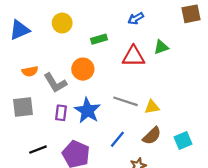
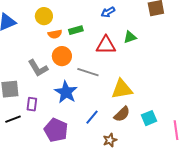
orange semicircle: (30, 71) -> (55, 34), moved
gray line: (125, 101) -> (88, 72), moved
yellow triangle: (152, 107) -> (122, 89), size x1.6
purple rectangle: (61, 113) -> (32, 104), moved
black line: (38, 150) -> (13, 119), moved

